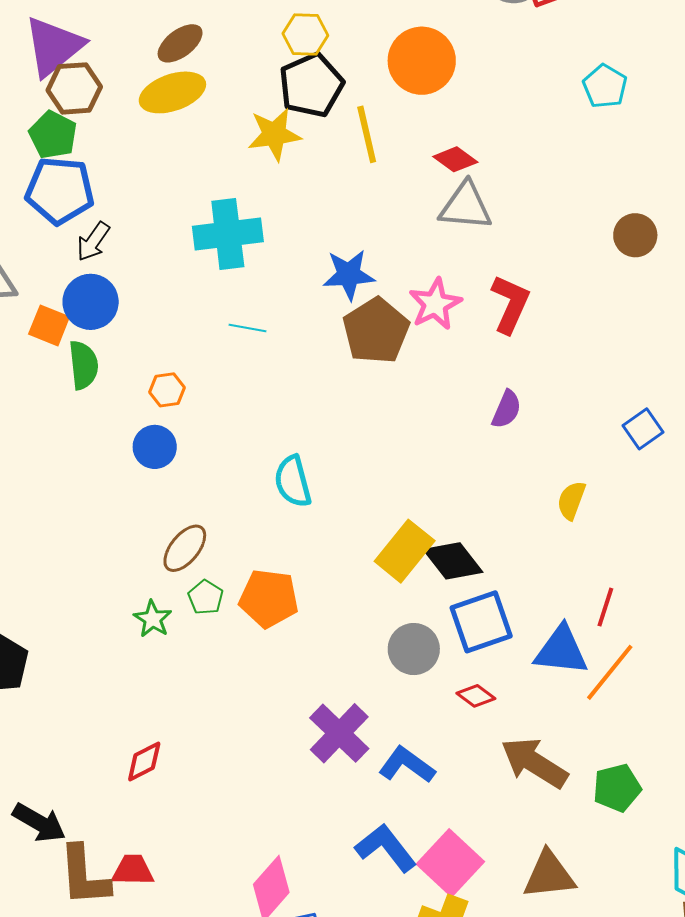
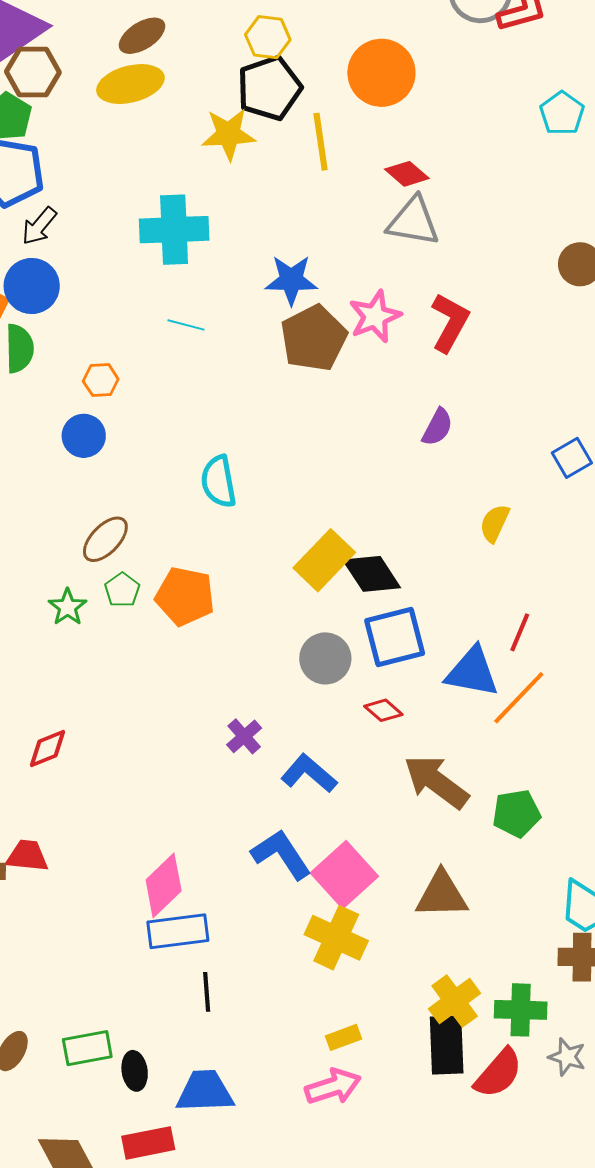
purple cross: (339, 733) -> (244, 736), size x0.6

